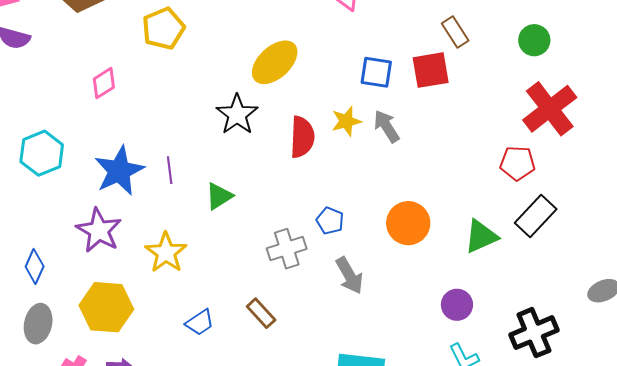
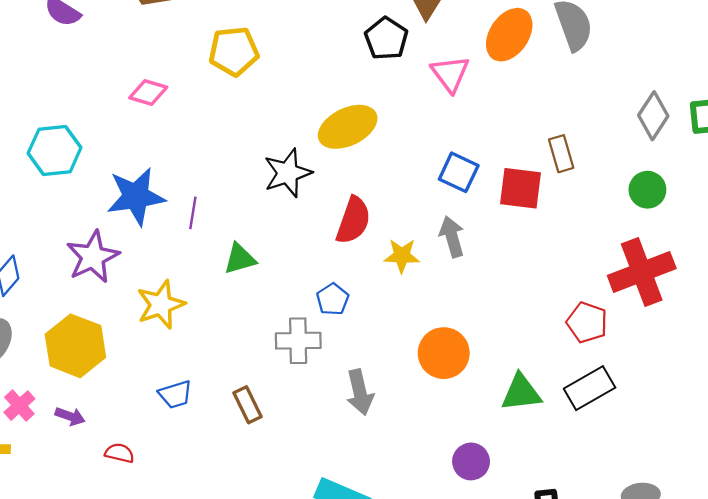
pink diamond: (104, 83) -> (148, 93), turned 32
yellow star: (346, 121) -> (402, 256), moved
blue pentagon: (330, 221) -> (333, 299), moved

